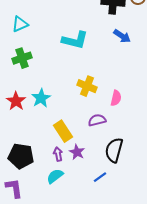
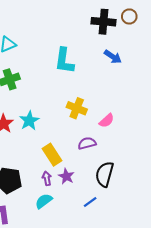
cyan L-shape: (75, 40) -> (64, 61), turned 84
pink semicircle: (116, 98) -> (107, 121), turned 35

